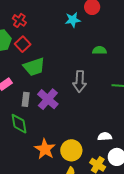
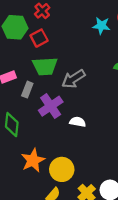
gray arrow: (80, 81) -> (73, 79), moved, turned 40
gray rectangle: (26, 99) -> (27, 90), moved
white semicircle: (105, 136) -> (78, 122), moved

